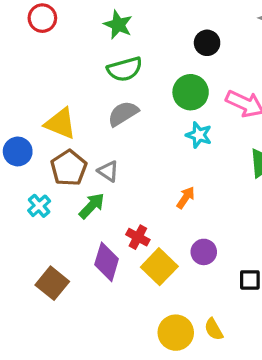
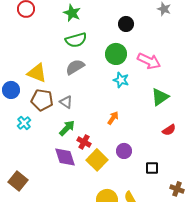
brown pentagon: (69, 168) -> (42, 100), turned -30
green arrow: (92, 206) -> (67, 128), moved
purple diamond: (107, 262) -> (65, 157), turned -35
brown square: (52, 283) -> (18, 181), moved

